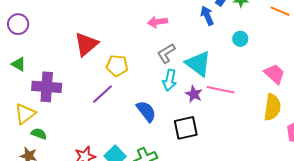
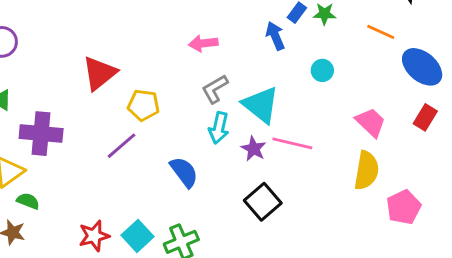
black square: (186, 128) -> (263, 202), moved, turned -30

